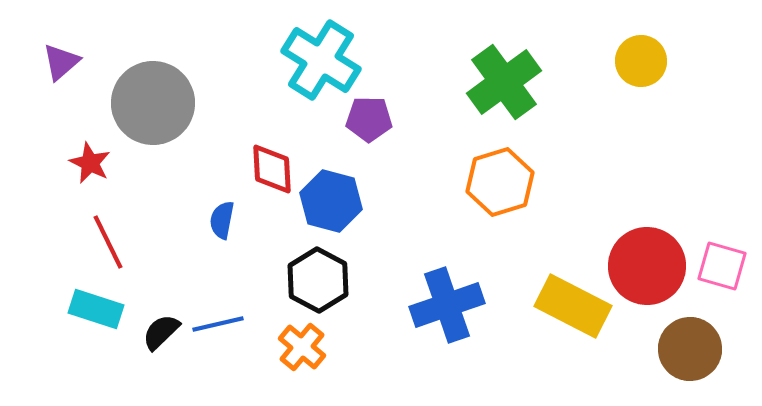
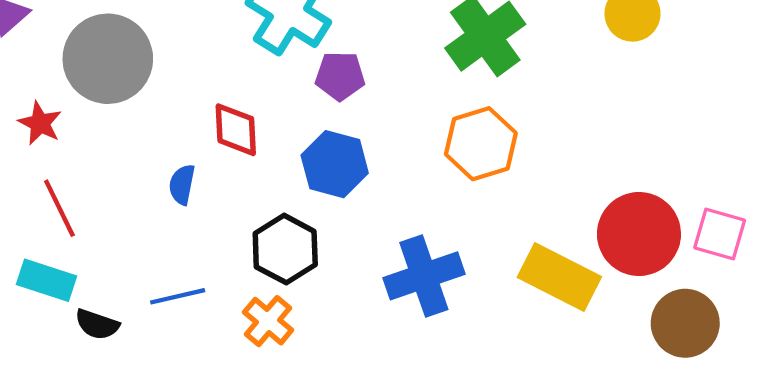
blue hexagon: (331, 201) -> (335, 164), moved
black semicircle: (161, 332) -> (97, 324), moved, turned -117

